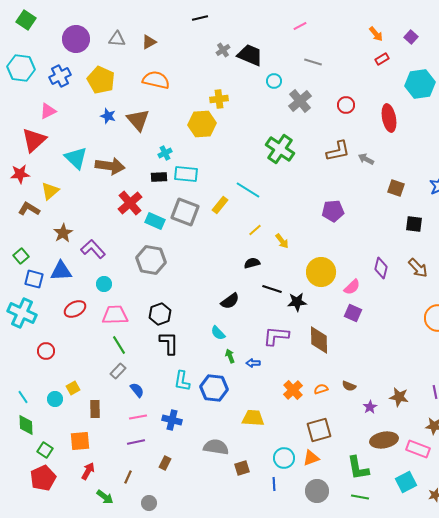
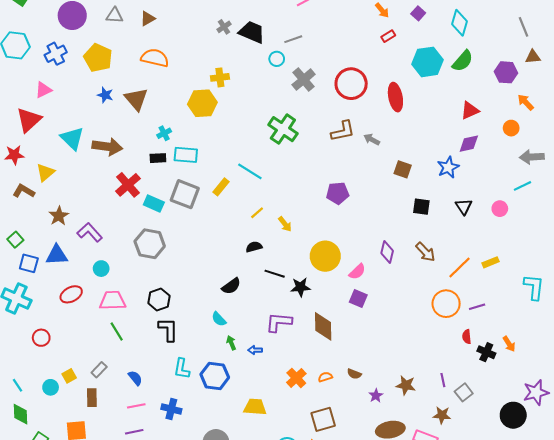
gray line: (313, 62) -> (293, 39), moved, turned -36
red circle: (346, 105) -> (351, 84), size x1.8
gray rectangle: (118, 371) -> (99, 370), moved

